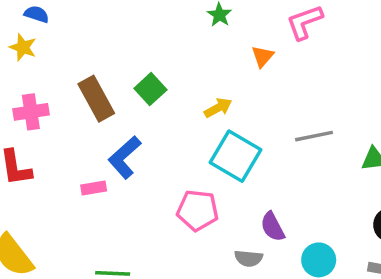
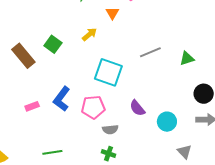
yellow arrow: (218, 108) -> (89, 34), moved
blue L-shape: (125, 157) -> (62, 99), moved
gray semicircle: (249, 258) -> (110, 129), moved

